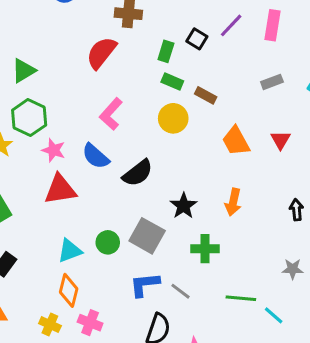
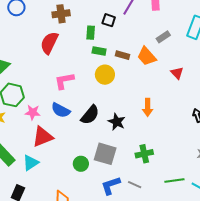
pink L-shape: (111, 114) -> (64, 81), turned 50
orange trapezoid: (236, 141) -> (147, 56), moved
orange arrow: (233, 202) -> (148, 107), moved
black star: (184, 206) -> (117, 122), moved
cyan triangle: (70, 251) -> (31, 163), moved

